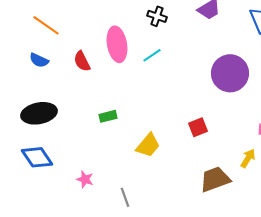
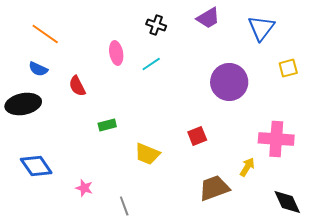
pink ellipse: (117, 44) -> (116, 53), size x0.7
red semicircle: (82, 61) -> (77, 86), moved
black ellipse: (39, 113) -> (23, 104), moved
yellow trapezoid: (148, 145) -> (147, 154), turned 72

